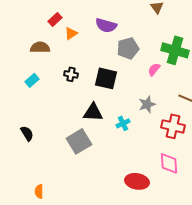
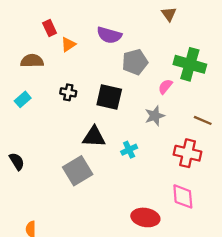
red rectangle: (55, 19) -> (50, 28), turned -72
gray star: (147, 104) -> (155, 116), moved

